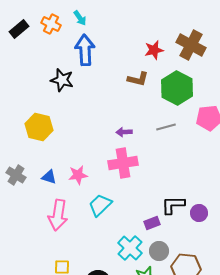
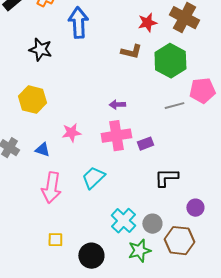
black star: (62, 80) -> (40, 50), moved
gray line: (166, 127) -> (174, 106), moved
pink star: (78, 175) -> (71, 133), moved
purple circle: (199, 213) -> (195, 208), moved
purple rectangle: (152, 223) -> (145, 144), moved

